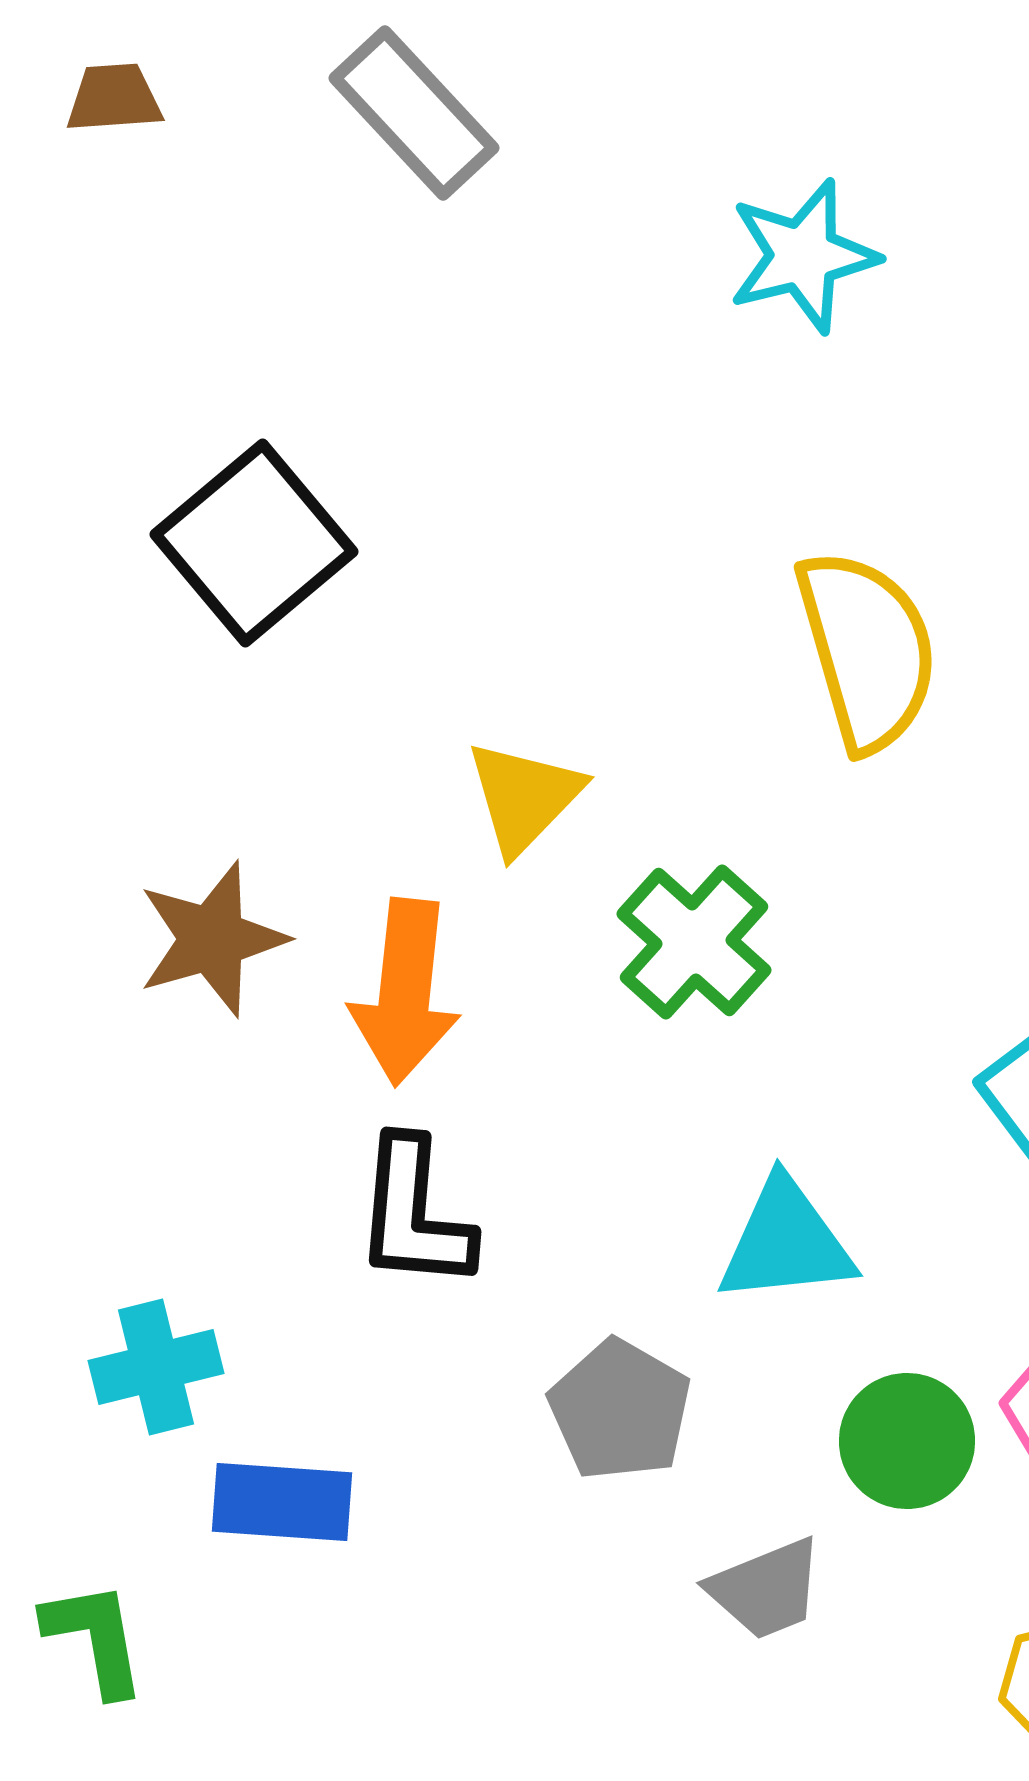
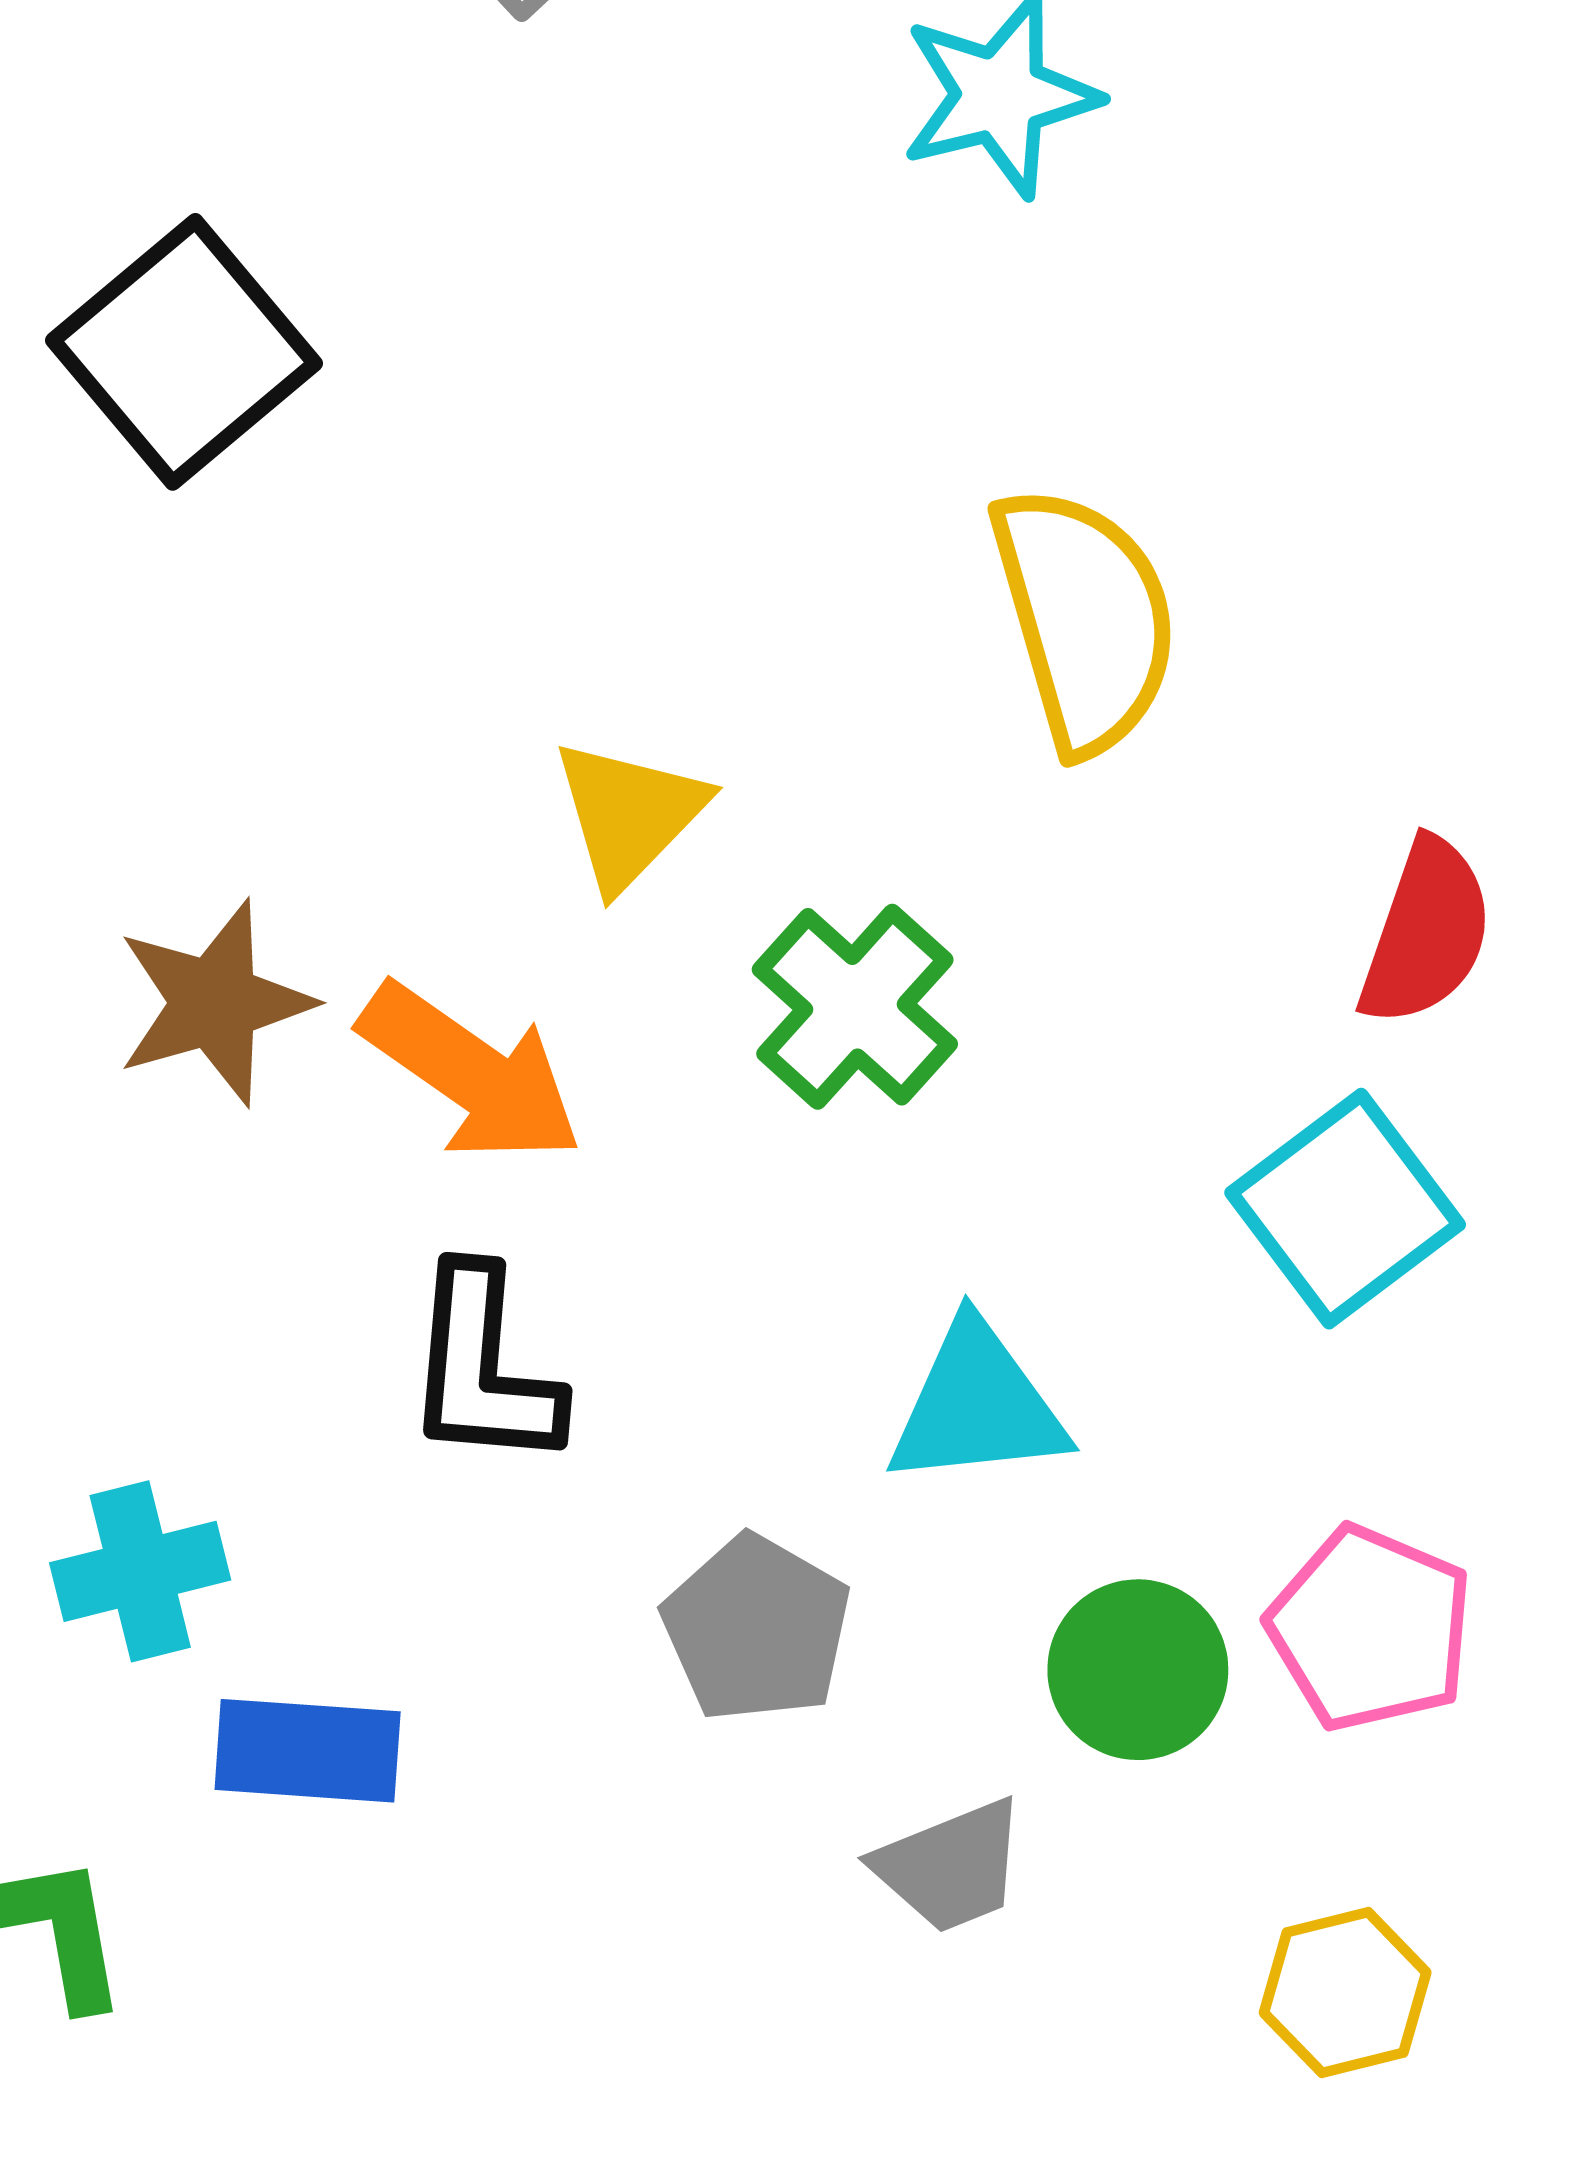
black square: (254, 543) -> (184, 352), moved
orange arrow: (405, 992) -> (471, 1073), turned -61

